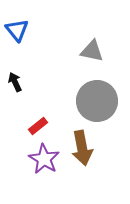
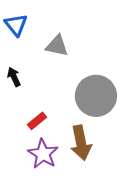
gray triangle: (92, 51) -> (57, 46), moved

